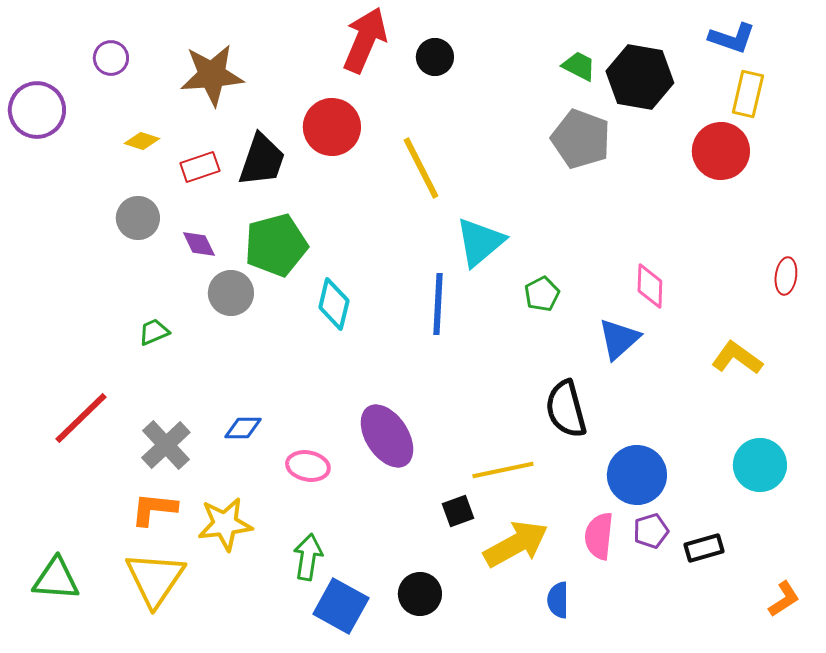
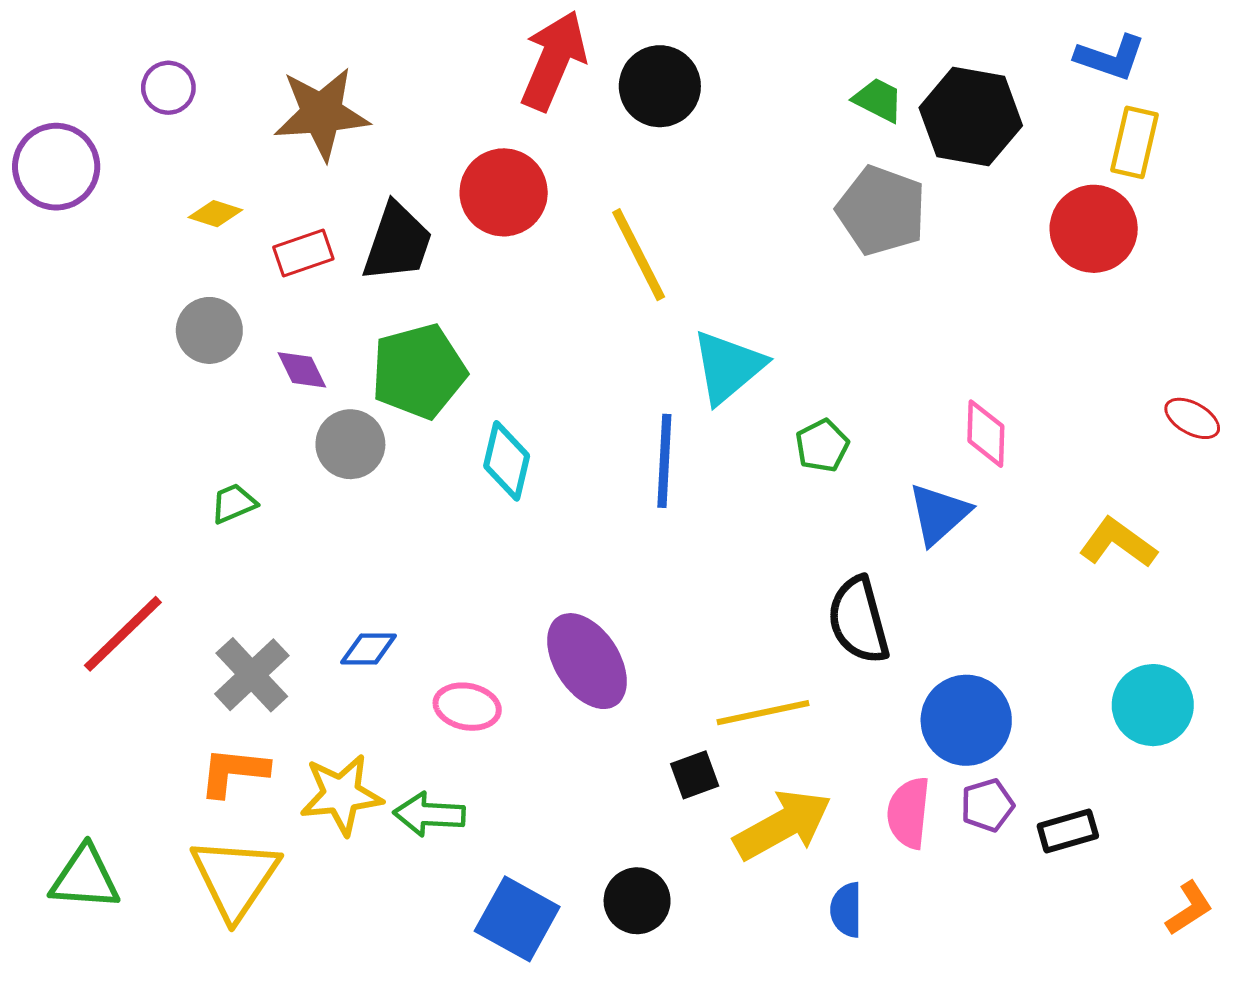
black circle: (435, 57) -> (660, 86), size x1.4
red ellipse: (786, 276) -> (1192, 418), turned -69
green arrow: (308, 557) -> (429, 814), moved, turned -96

